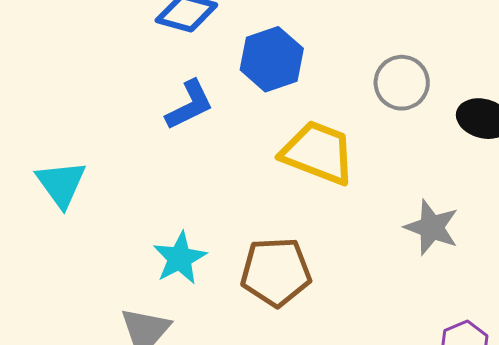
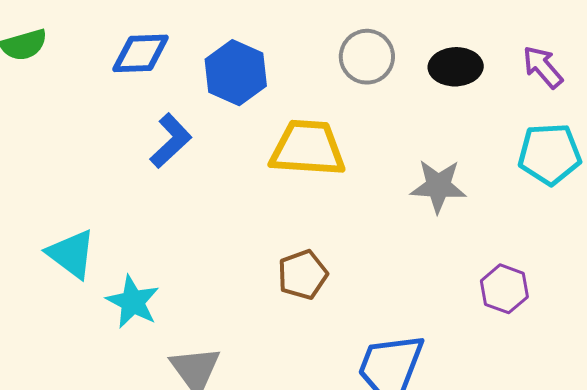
cyan star: (180, 258) -> (133, 302), moved
brown pentagon: (276, 272) -> (303, 275), size x0.7

